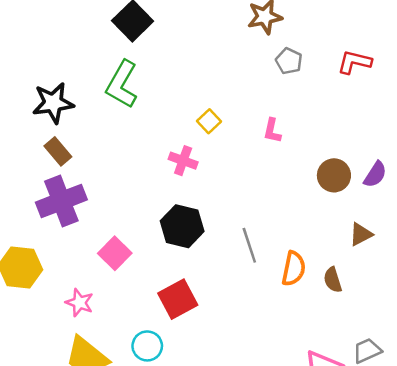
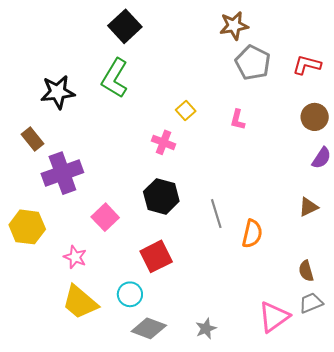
gray pentagon: (289, 61) -> (253, 63), size x1.6
brown rectangle: (58, 151) -> (33, 139), moved
brown circle: (334, 175) -> (315, 117), moved
brown semicircle: (333, 280) -> (306, 271), moved

